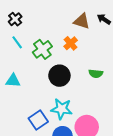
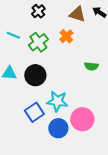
black cross: (15, 19) -> (38, 11), moved
cyan line: (17, 42) -> (13, 35), turned -32
black circle: (59, 76) -> (35, 75), moved

